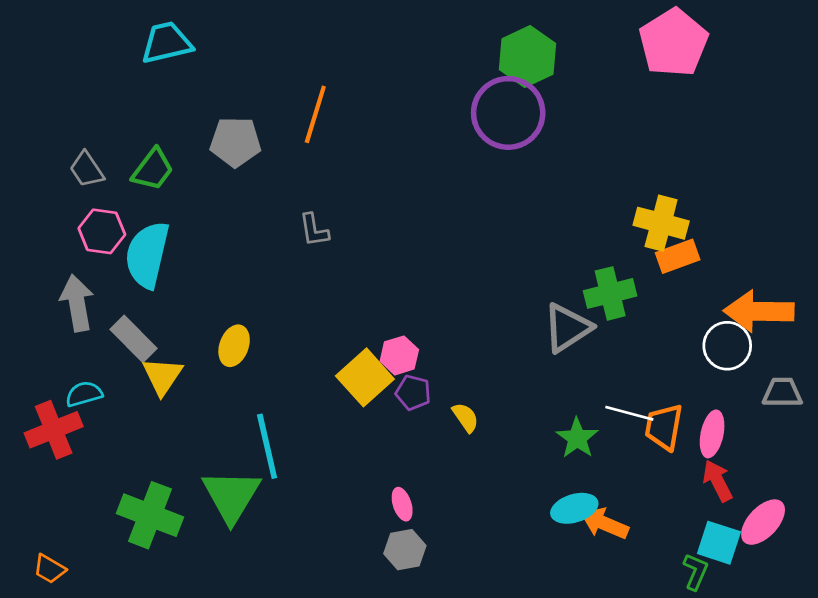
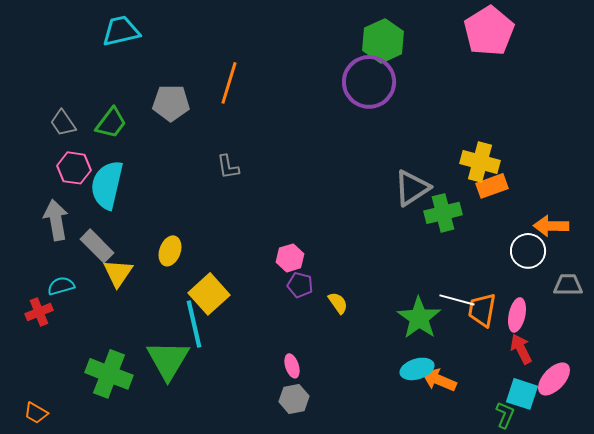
orange arrow: (759, 311) -> (551, 226), size x0.7
gray triangle: (567, 328) -> (412, 188), moved
yellow square: (365, 377) -> (209, 294), moved
red cross: (54, 430) -> (39, 312), size x0.7
green star: (577, 438) -> (419, 318), size x1.4

